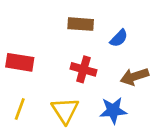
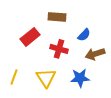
blue semicircle: (119, 38) -> (84, 35), moved
red rectangle: (20, 62) -> (30, 37), moved, turned -48

